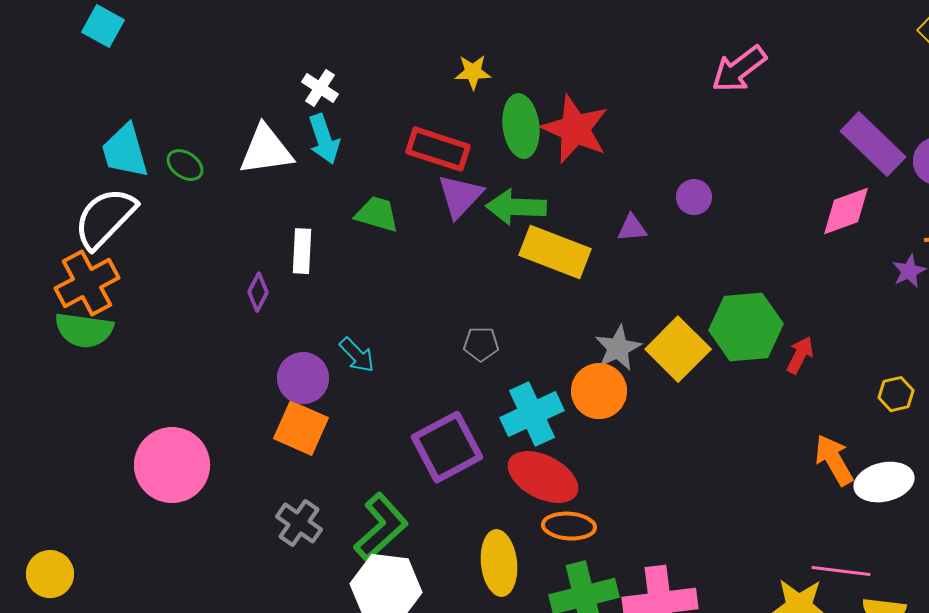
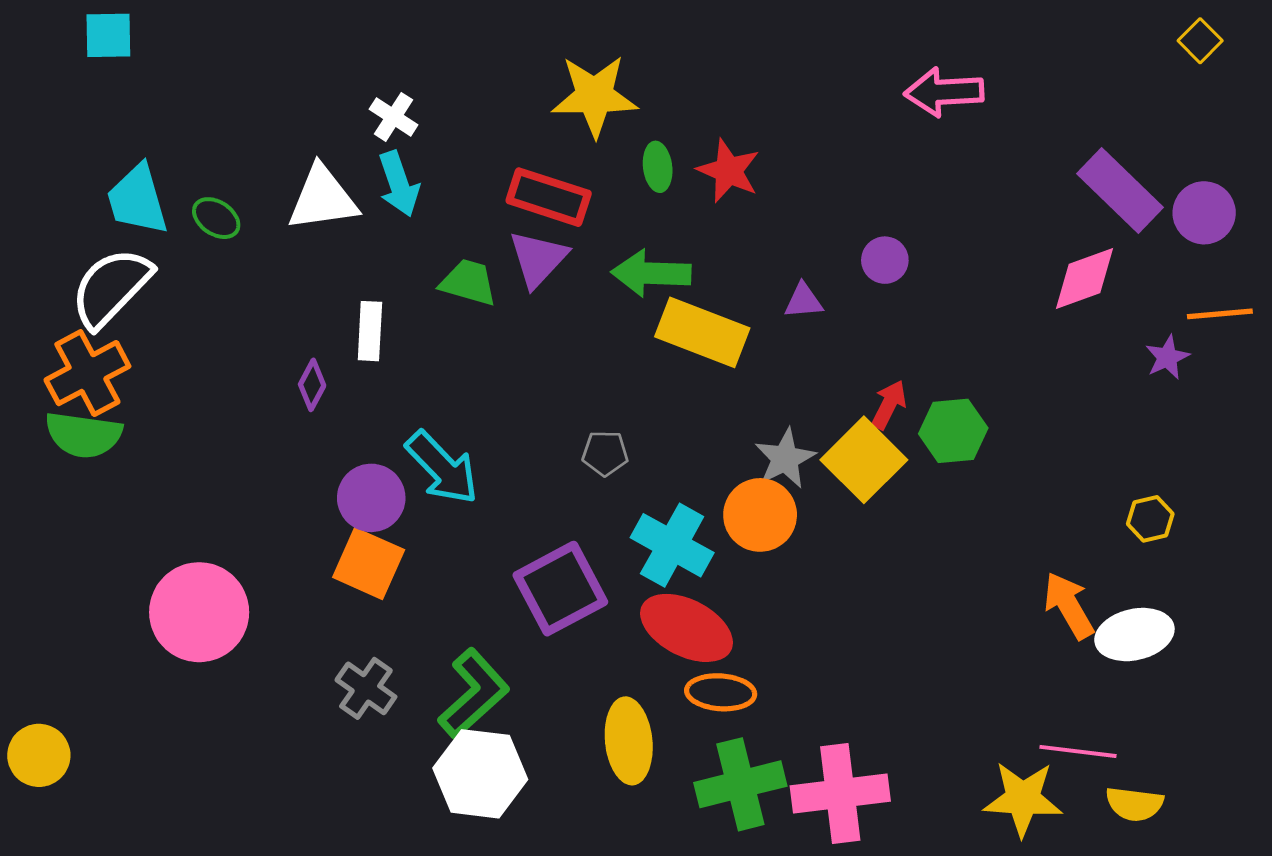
cyan square: (103, 26) -> (108, 35), turned -30
pink arrow: (739, 69) -> (944, 92), turned 34
yellow star: (473, 72) -> (595, 96), size x1.8
green ellipse: (521, 126) -> (658, 167), size x0.6
red star: (575, 129) -> (729, 171), size x0.7
purple triangle: (460, 196) -> (538, 259), moved
green hexagon: (746, 327) -> (953, 431), size x0.7
cyan arrow: (357, 355) -> (442, 468), size x1.6
red arrow: (800, 355) -> (889, 405), moved
cyan cross: (532, 414) -> (672, 545), turned -36

